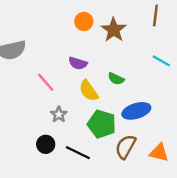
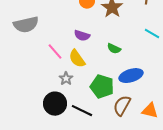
yellow semicircle: (89, 91) -> (77, 59), moved
black circle: (46, 144) -> (55, 104), size x1.5

